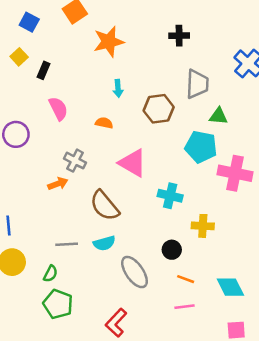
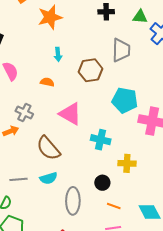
green triangle: (218, 116) -> (140, 17), moved
gray ellipse: (134, 272) -> (73, 201), turned 36

